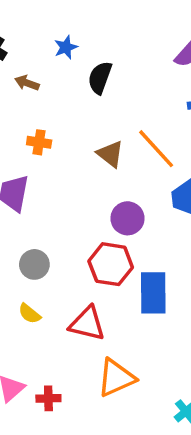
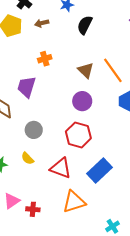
brown arrow: (27, 83) -> (42, 23), turned -40
orange cross: (39, 142) -> (45, 59), turned -32
purple circle: (128, 218) -> (82, 101), moved
blue rectangle: (153, 293) -> (100, 171), moved, turned 40

